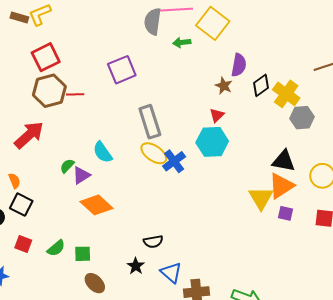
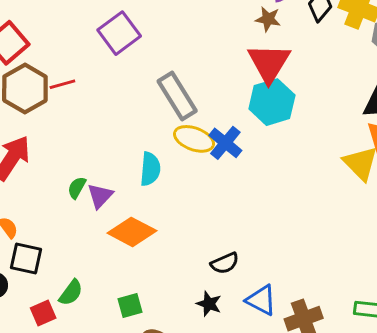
red triangle: (217, 115) -> (269, 63), size x2.0
cyan semicircle: (103, 152) -> (150, 169), moved, turned -125
red square: (23, 244) -> (43, 313), turned -30
green semicircle: (56, 248) -> (71, 293), moved

